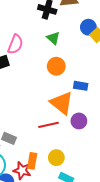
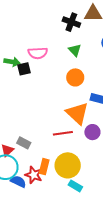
pink semicircle: (15, 44) -> (38, 53), turned 60
yellow circle: (56, 158) -> (68, 165), size x1.6

